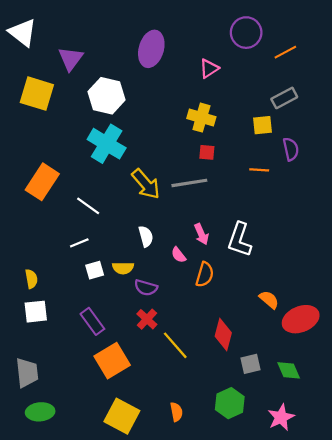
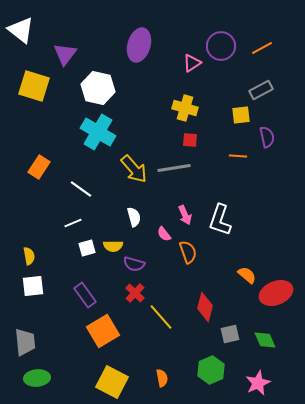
purple circle: (246, 33) -> (221, 46), moved
orange rectangle: (42, 182) -> (39, 167), size x0.7
orange semicircle: (205, 274) -> (188, 252), turned -35

